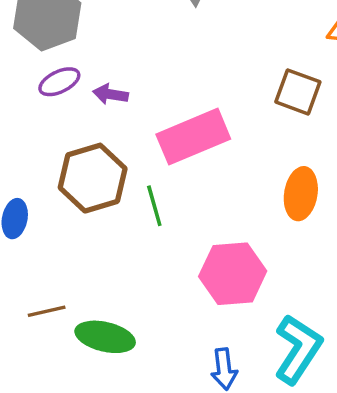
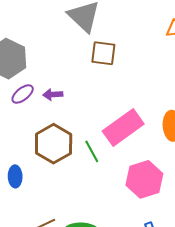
brown square: (298, 92) -> (103, 53), moved
pink rectangle: (193, 137) -> (123, 128), moved

